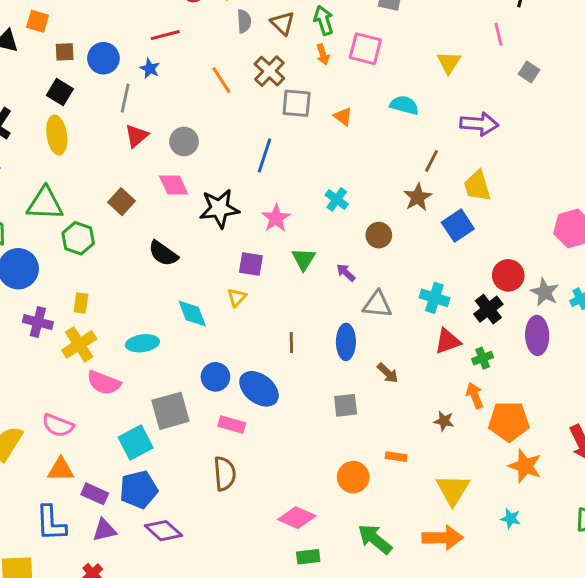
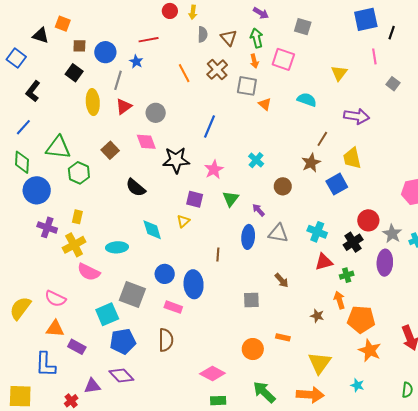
gray square: (297, 103) -> (247, 86), moved
yellow ellipse: (57, 135) -> (93, 102), moved
blue ellipse: (346, 342) -> (248, 237), moved
blue ellipse: (259, 389) -> (194, 284), turned 44
gray square: (170, 411) -> (132, 295), turned 32
blue pentagon: (139, 489) -> (123, 341), moved
purple triangle: (104, 530) -> (92, 386), moved

